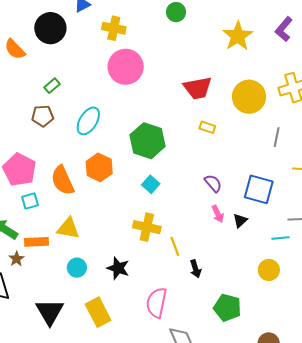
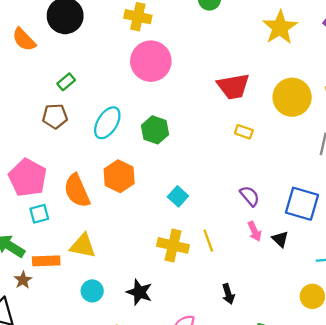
green hexagon: (147, 141) -> (155, 130), moved, size x0.7
black triangle: (240, 220) -> (280, 239), turned -35
yellow line: (175, 246) -> (208, 241), moved

